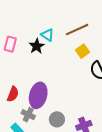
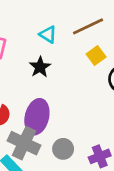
black star: (37, 46) -> (40, 67), moved
gray cross: (28, 115) -> (24, 143), size x1.6

